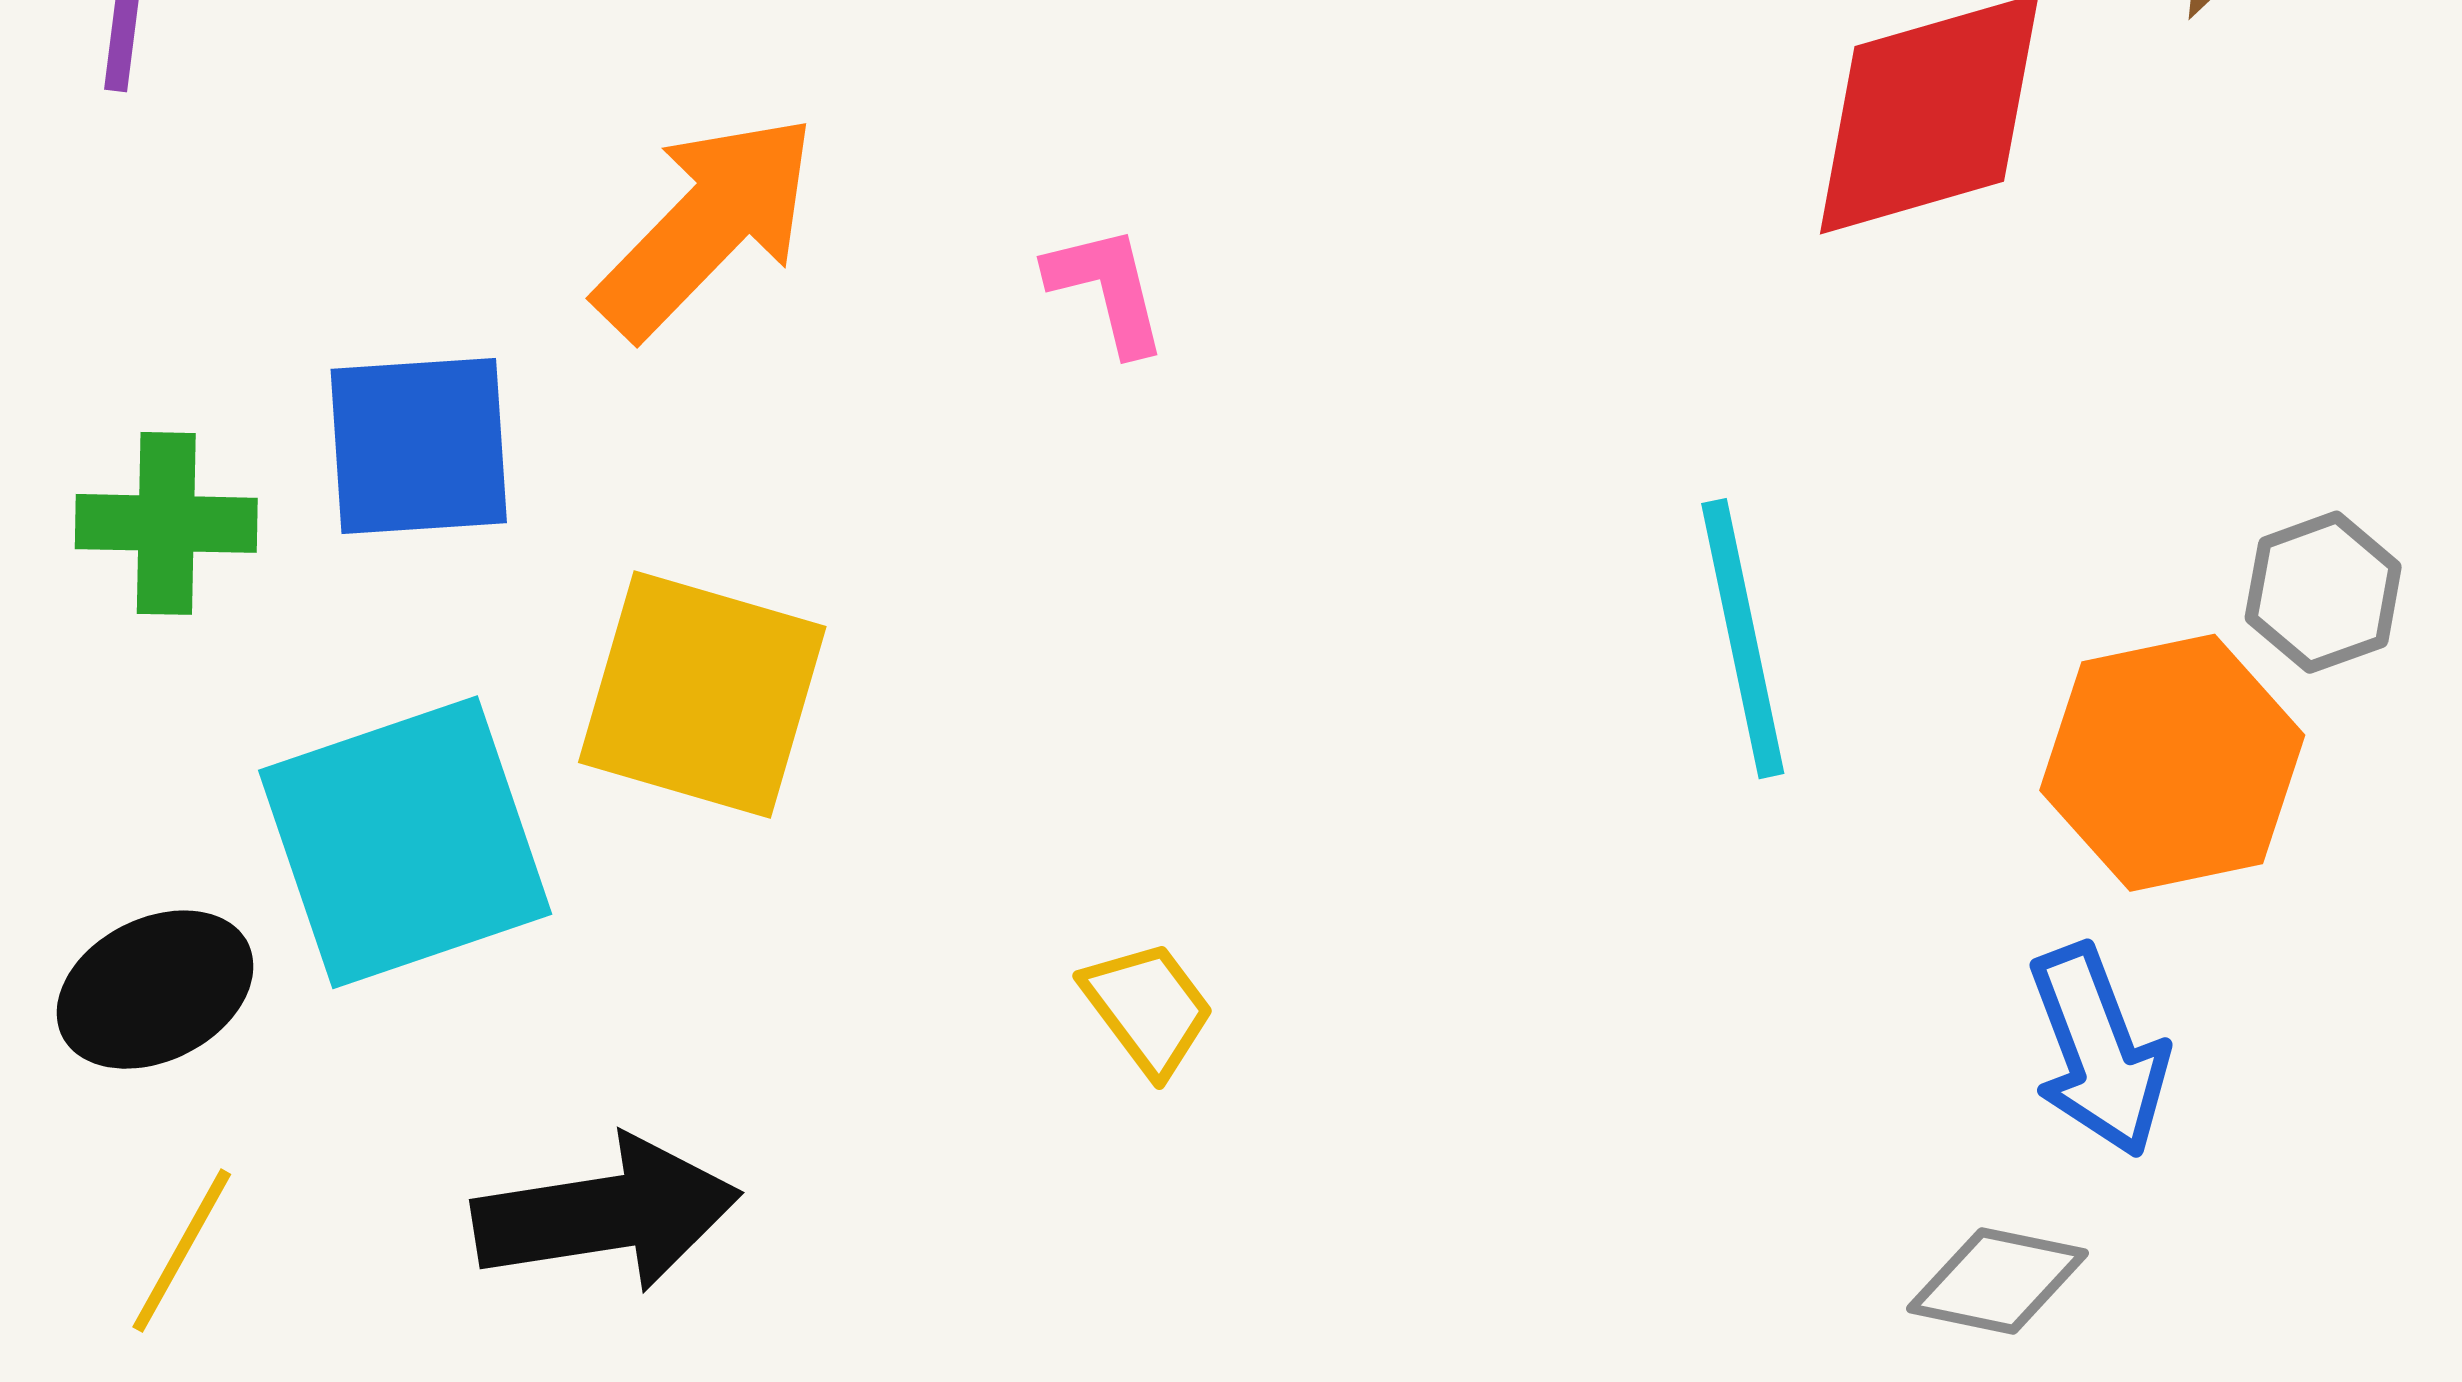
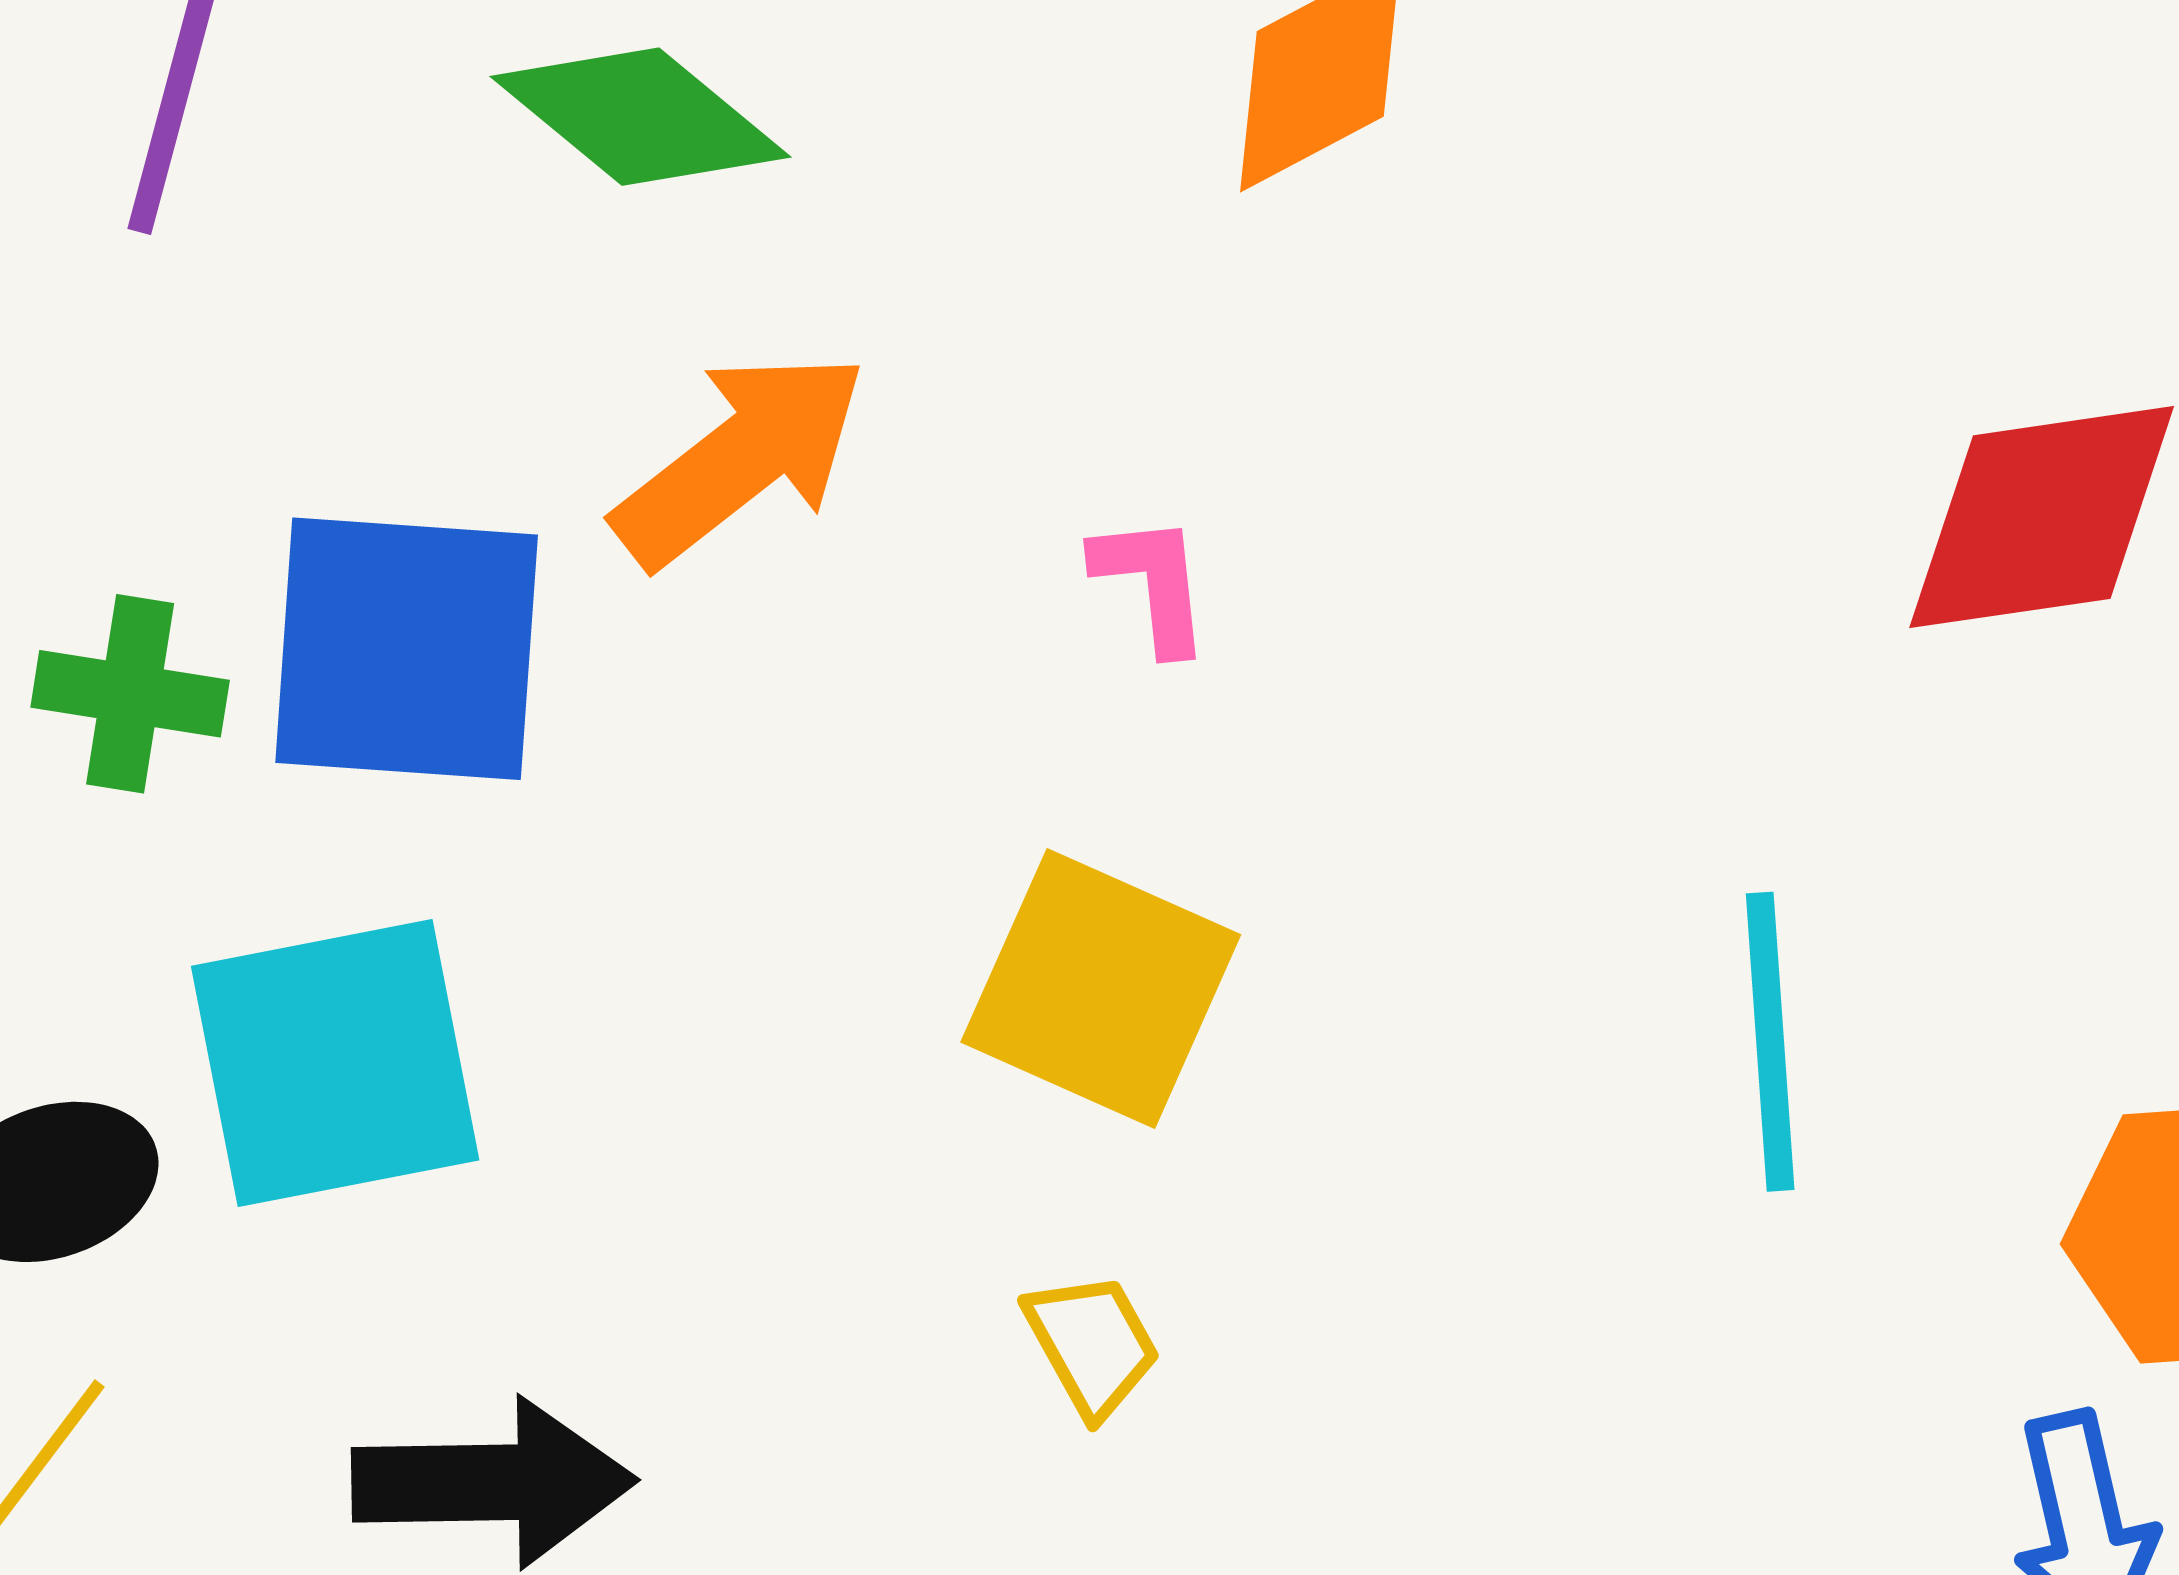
blue square: (419, 446) -> (407, 649), size x1.4
yellow square: (702, 694) -> (1101, 988), moved

